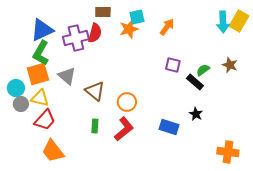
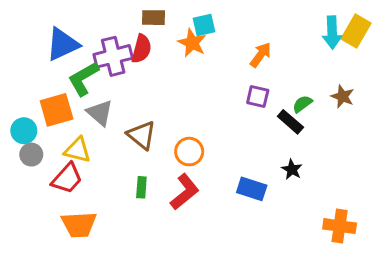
orange arrow: (167, 27) -> (261, 55), moved
orange star: (129, 29) -> (192, 43), turned -30
green L-shape: (41, 53) -> (83, 79), moved, turned 30
yellow triangle: (40, 98) -> (77, 150), moved
orange trapezoid: (53, 151) -> (79, 225), turned -55

